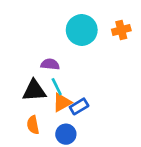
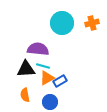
purple semicircle: (50, 64) -> (38, 49), size x1.5
cyan line: (57, 87) -> (43, 66), turned -48

